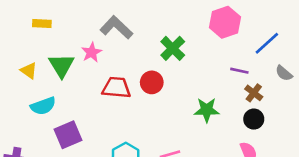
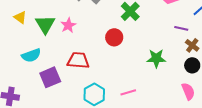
pink star: (92, 52) -> (68, 25), moved
yellow triangle: (29, 71) -> (20, 17), moved
red trapezoid: (116, 88) -> (78, 60), moved

